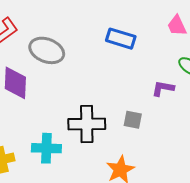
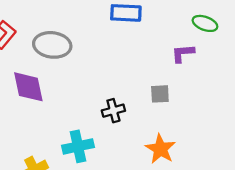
black cross: (87, 124) -> (113, 111), size x0.6

